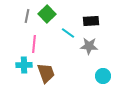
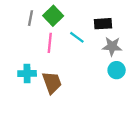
pink line: (34, 44) -> (50, 43), moved
gray star: (89, 46) -> (112, 46), moved
cyan circle: (103, 76) -> (117, 70), moved

